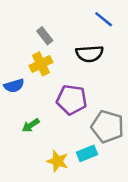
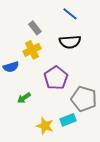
blue line: (104, 19) -> (70, 14), moved
purple pentagon: (72, 100) -> (56, 78), turned 30

